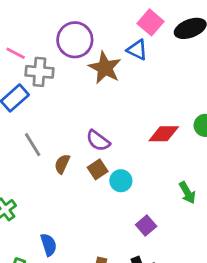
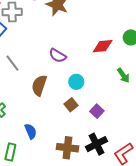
brown semicircle: (62, 164) -> (39, 85), moved, size x1.5
brown square: (98, 169) -> (71, 105), moved
green arrow: (187, 193) -> (123, 75), moved

